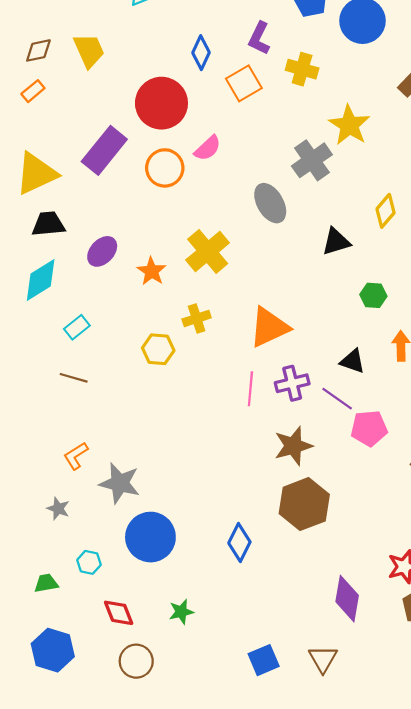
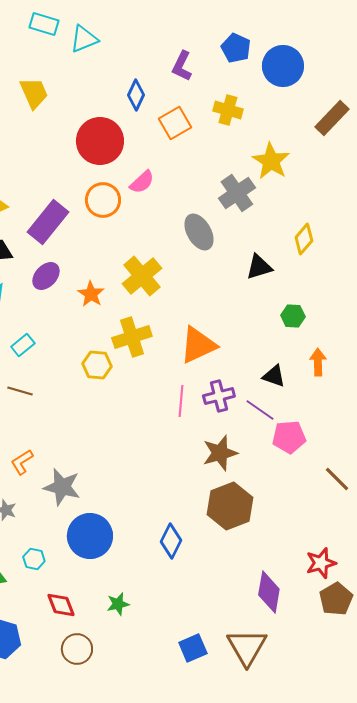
purple L-shape: (259, 38) -> (182, 66), moved
purple rectangle: (104, 150) -> (48, 222), moved
yellow cross: (197, 318) -> (132, 337), size x1.5
brown triangle: (323, 659) -> (247, 647), size x1.5

